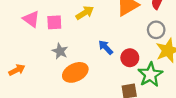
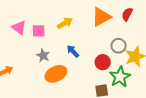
gray circle: (156, 30) -> (119, 46), moved
blue arrow: (106, 47) -> (73, 51), moved

